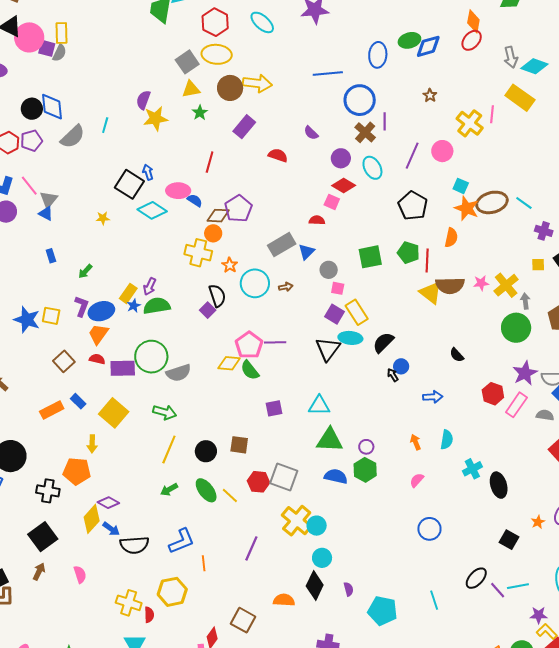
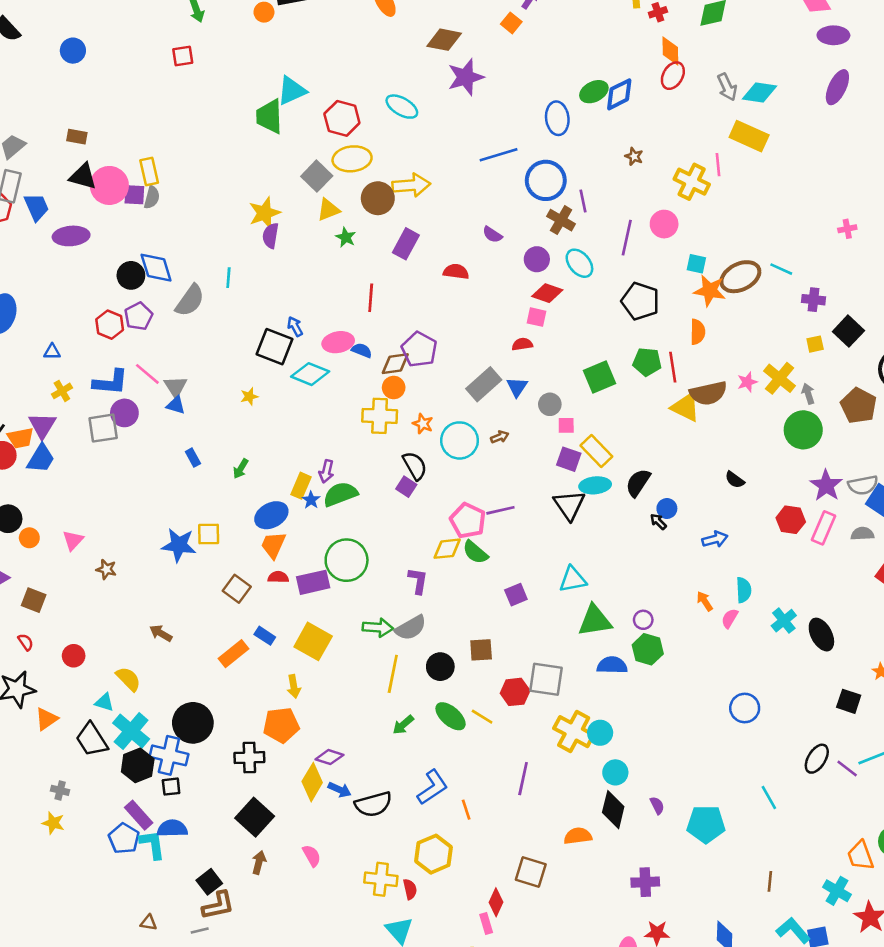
yellow star: (156, 119) -> (265, 213), moved
purple L-shape: (82, 306) -> (418, 581), moved
gray semicircle: (179, 373) -> (411, 628), moved
pink semicircle: (417, 480) -> (730, 618), moved

